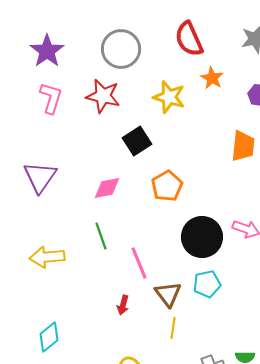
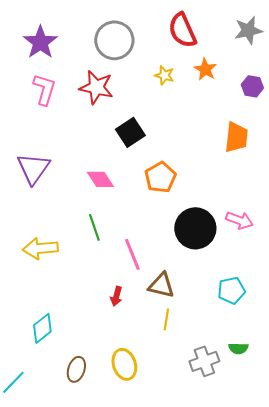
yellow star: (169, 97) -> (164, 75), moved, size x0.6
pink diamond: (107, 188) -> (100, 179), turned 68
cyan pentagon: (207, 284) -> (231, 290), moved
brown triangle: (168, 294) -> (161, 285), turned -40

